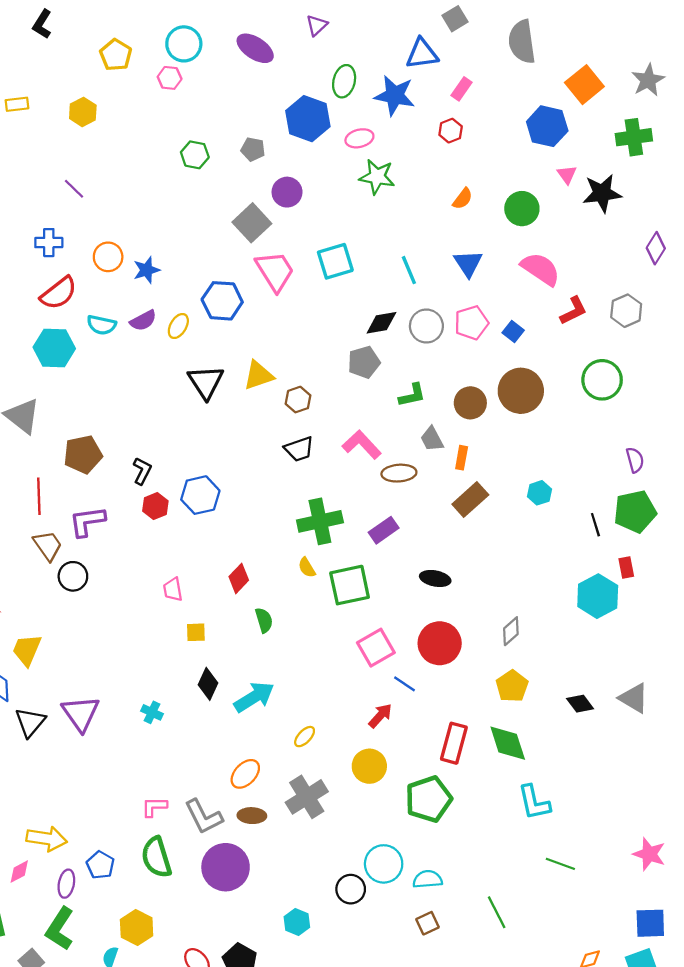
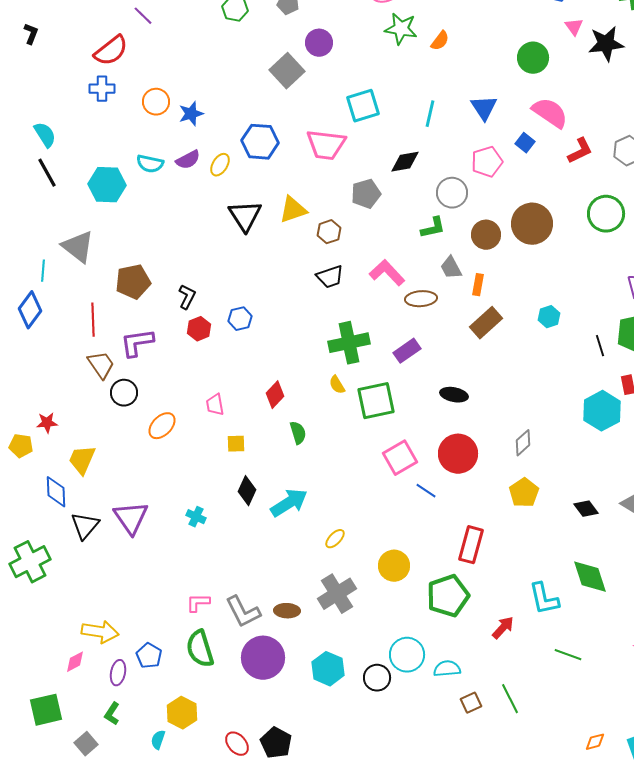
purple line: (74, 189) -> (143, 16), moved
orange semicircle: (463, 199) -> (440, 41), moved
cyan line: (409, 270) -> (430, 114), turned 36
pink trapezoid: (275, 271) -> (326, 145), moved, turned 129
red semicircle: (59, 293) -> (111, 51), moved
gray circle: (426, 326) -> (452, 193), moved
blue square: (513, 332) -> (525, 143), moved
gray pentagon: (364, 362) -> (366, 194), moved
blue hexagon: (200, 495) -> (240, 319), size x0.7
red arrow: (380, 716) -> (503, 628), moved
green diamond: (508, 743) -> (590, 577), moved
orange ellipse: (245, 774) -> (162, 426), moved
cyan hexagon: (297, 922) -> (328, 669), moved, size x1.4
brown square: (428, 923) -> (471, 703), moved
green L-shape: (60, 929) -> (112, 714), size x0.6

